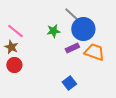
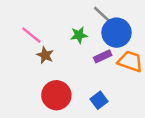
brown star: (11, 47) -> (45, 55), moved
red circle: (14, 65) -> (56, 95), moved, size x1.5

